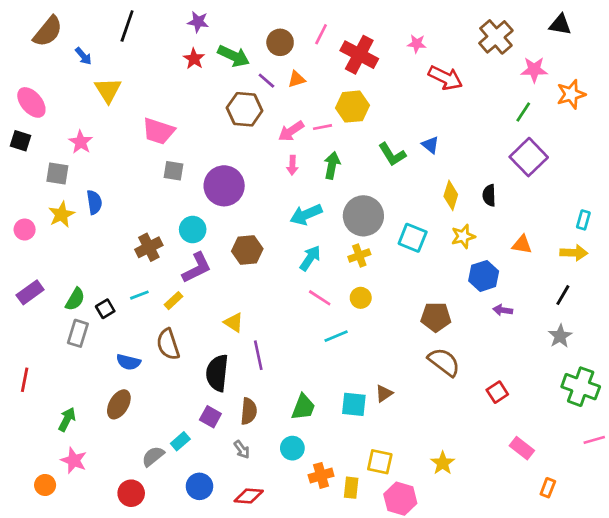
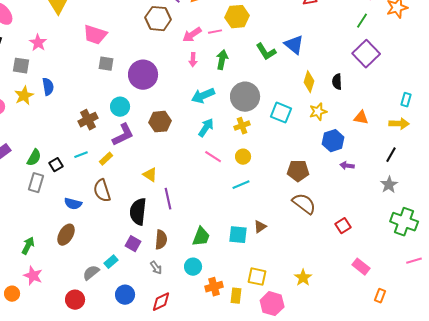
blue triangle: (430, 145) -> (294, 45), size x1.5
cyan line: (336, 336) -> (241, 185), moved
red diamond: (249, 496) -> (161, 302), turned -30

